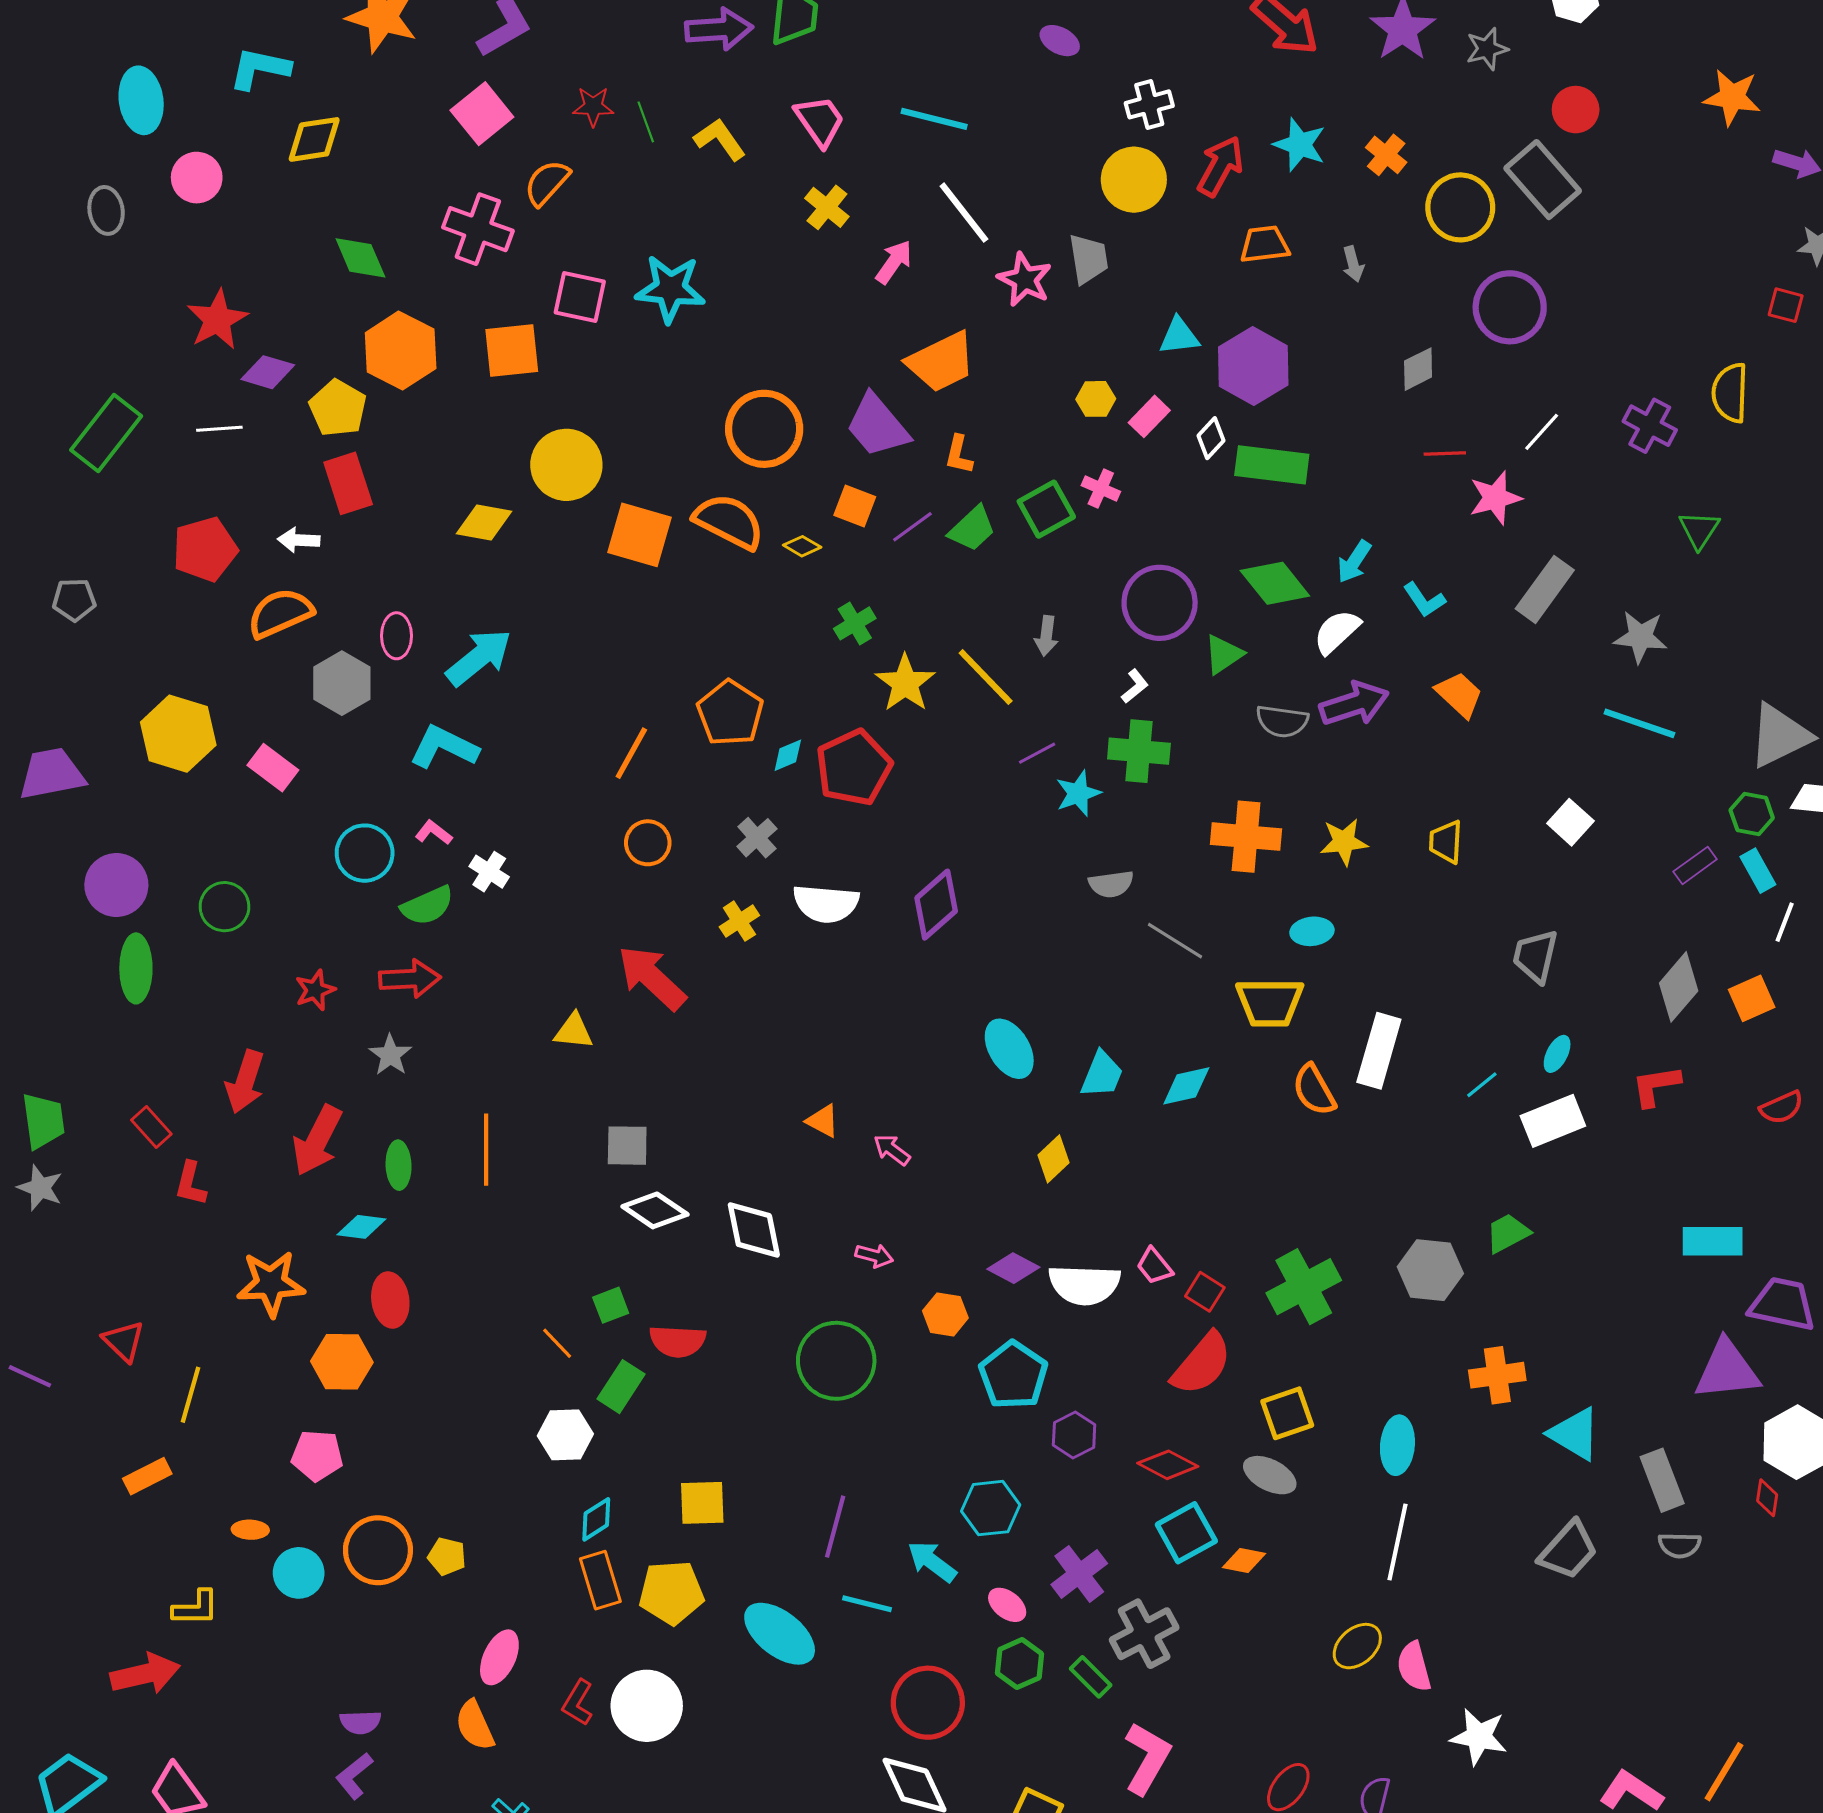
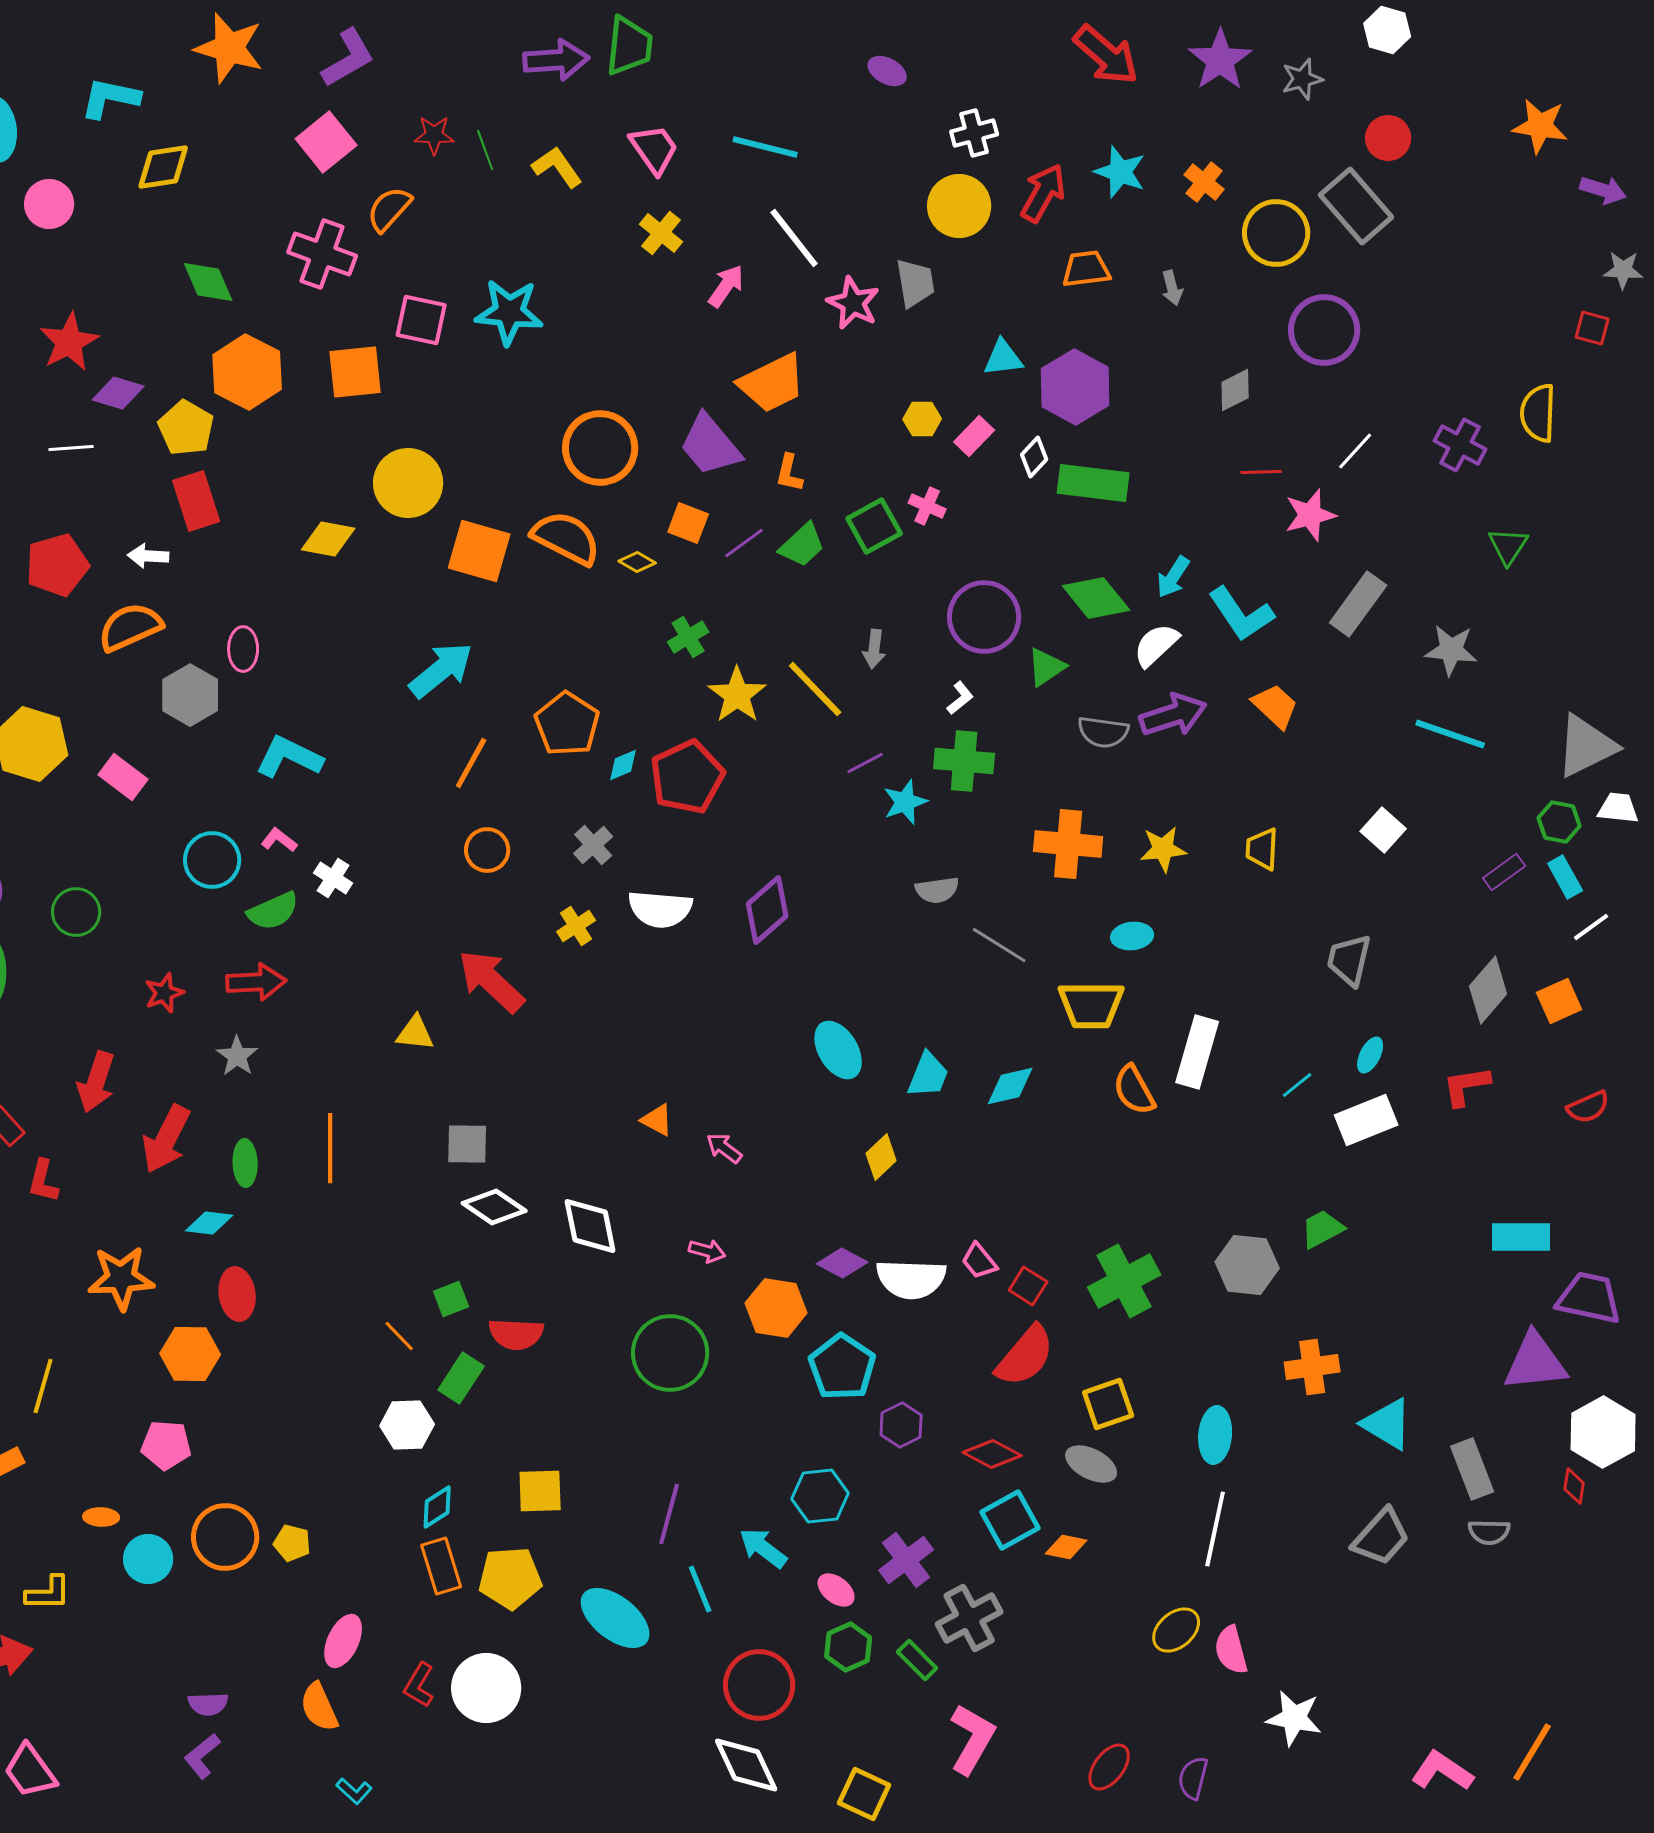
cyan L-shape: (1424, 600) -> (1241, 614), size x1.6
cyan arrow: (479, 657) -> (441, 670), moved
white line: (1785, 922) -> (1591, 927), turned 33
orange hexagon: (945, 1314) -> (776, 1308), size x1.4
cyan line: (867, 1604) -> (700, 1589), turned 54

